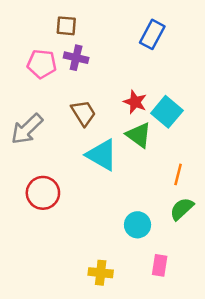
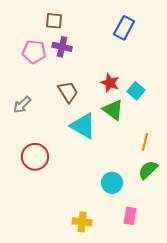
cyan square: (167, 112) -> (136, 91), size x0.7
gray arrow: (27, 129) -> (22, 105), size x0.7

